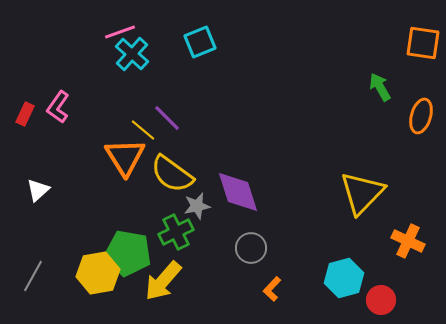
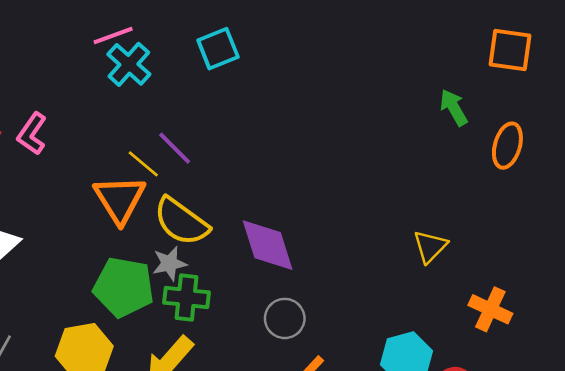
yellow triangle: (362, 193) -> (430, 246), size x0.6
gray star: (197, 206) -> (169, 263), moved
green cross: (176, 232) -> (186, 298), turned 32
green pentagon: (128, 253) -> (124, 287), moved

